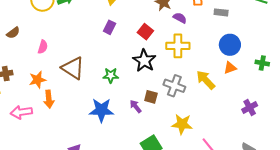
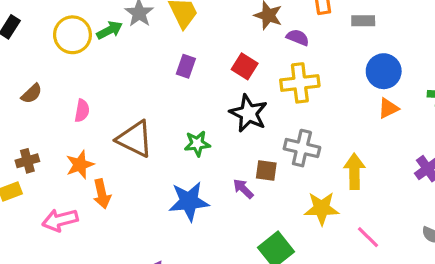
yellow arrow: (206, 80) -> (354, 171), moved, turned 50

